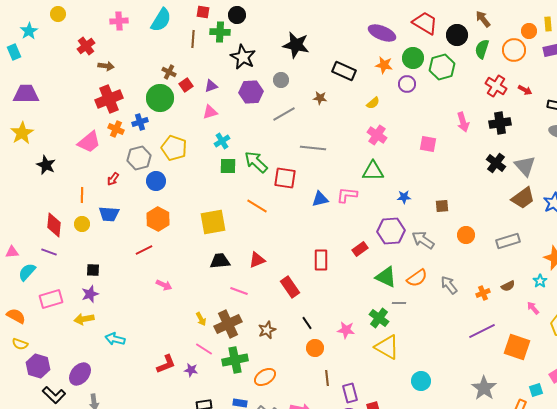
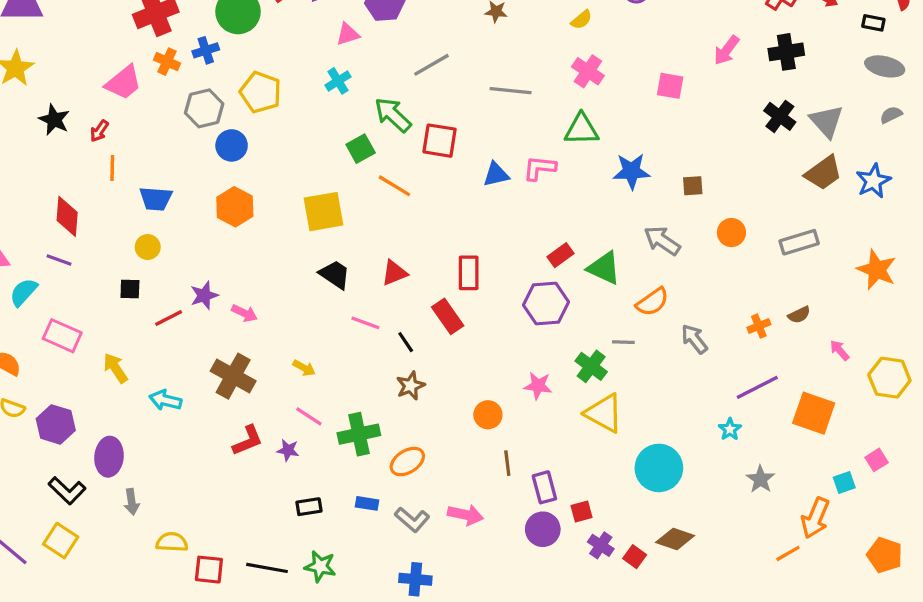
pink triangle: (210, 112) -> (348, 34), moved
gray line: (284, 114) -> (432, 65), moved
pink arrow: (463, 122) -> (727, 50), turned 54
gray line: (313, 148) -> (511, 91), moved
green square: (228, 166) -> (361, 149), moved, turned -30
red arrow: (113, 179) -> (99, 131), moved
blue star: (404, 197) -> (631, 171), size x1.6
yellow circle: (82, 224) -> (148, 247), moved
purple hexagon: (391, 231) -> (546, 303), moved
red line: (144, 250) -> (169, 318), moved
red rectangle: (321, 260) -> (469, 273), moved
black trapezoid: (220, 261) -> (335, 274), turned 40
green triangle: (386, 277) -> (604, 268), moved
cyan star: (540, 281) -> (730, 429), moved
gray arrow: (449, 285) -> (694, 339), moved
purple star: (90, 294) -> (204, 295), moved
pink rectangle: (51, 299) -> (62, 336), turned 40
yellow arrow: (84, 319) -> (115, 368), turned 66
yellow arrow: (201, 319) -> (304, 368), turned -32
black line: (307, 323) -> (406, 342), moved
brown cross: (228, 324) -> (233, 376), moved, turned -36
purple hexagon: (38, 366) -> (56, 424), moved
purple ellipse: (80, 374) -> (109, 457), turned -35
cyan circle: (421, 381) -> (659, 468), size x1.5
gray star: (484, 388) -> (760, 479), size x0.7

